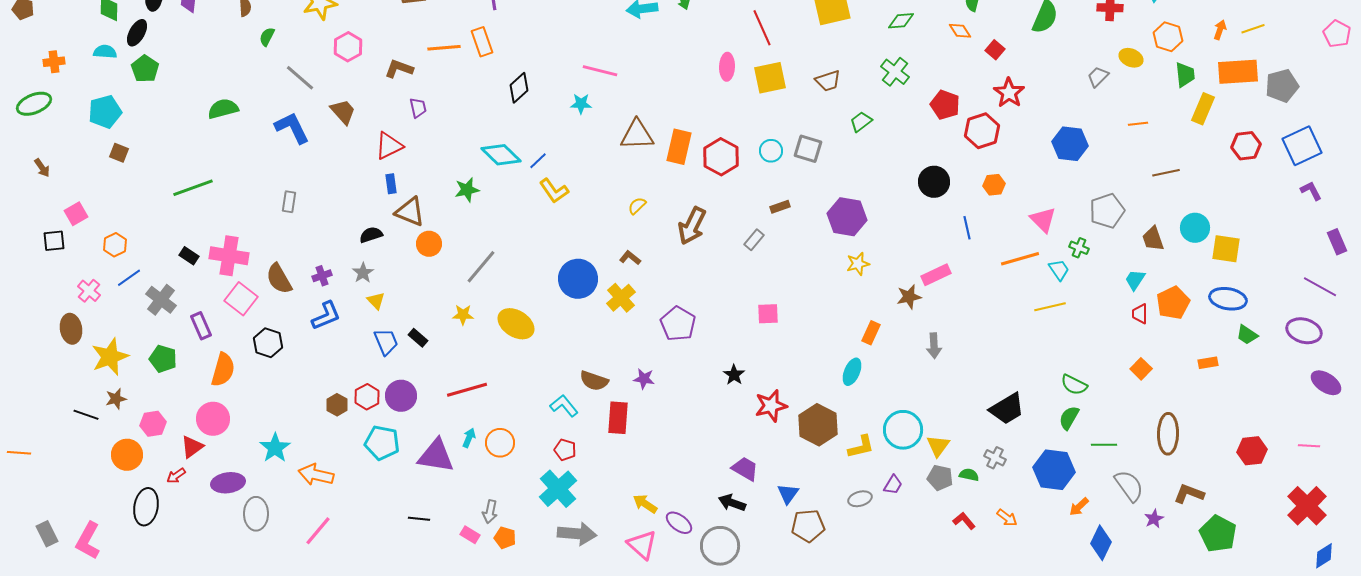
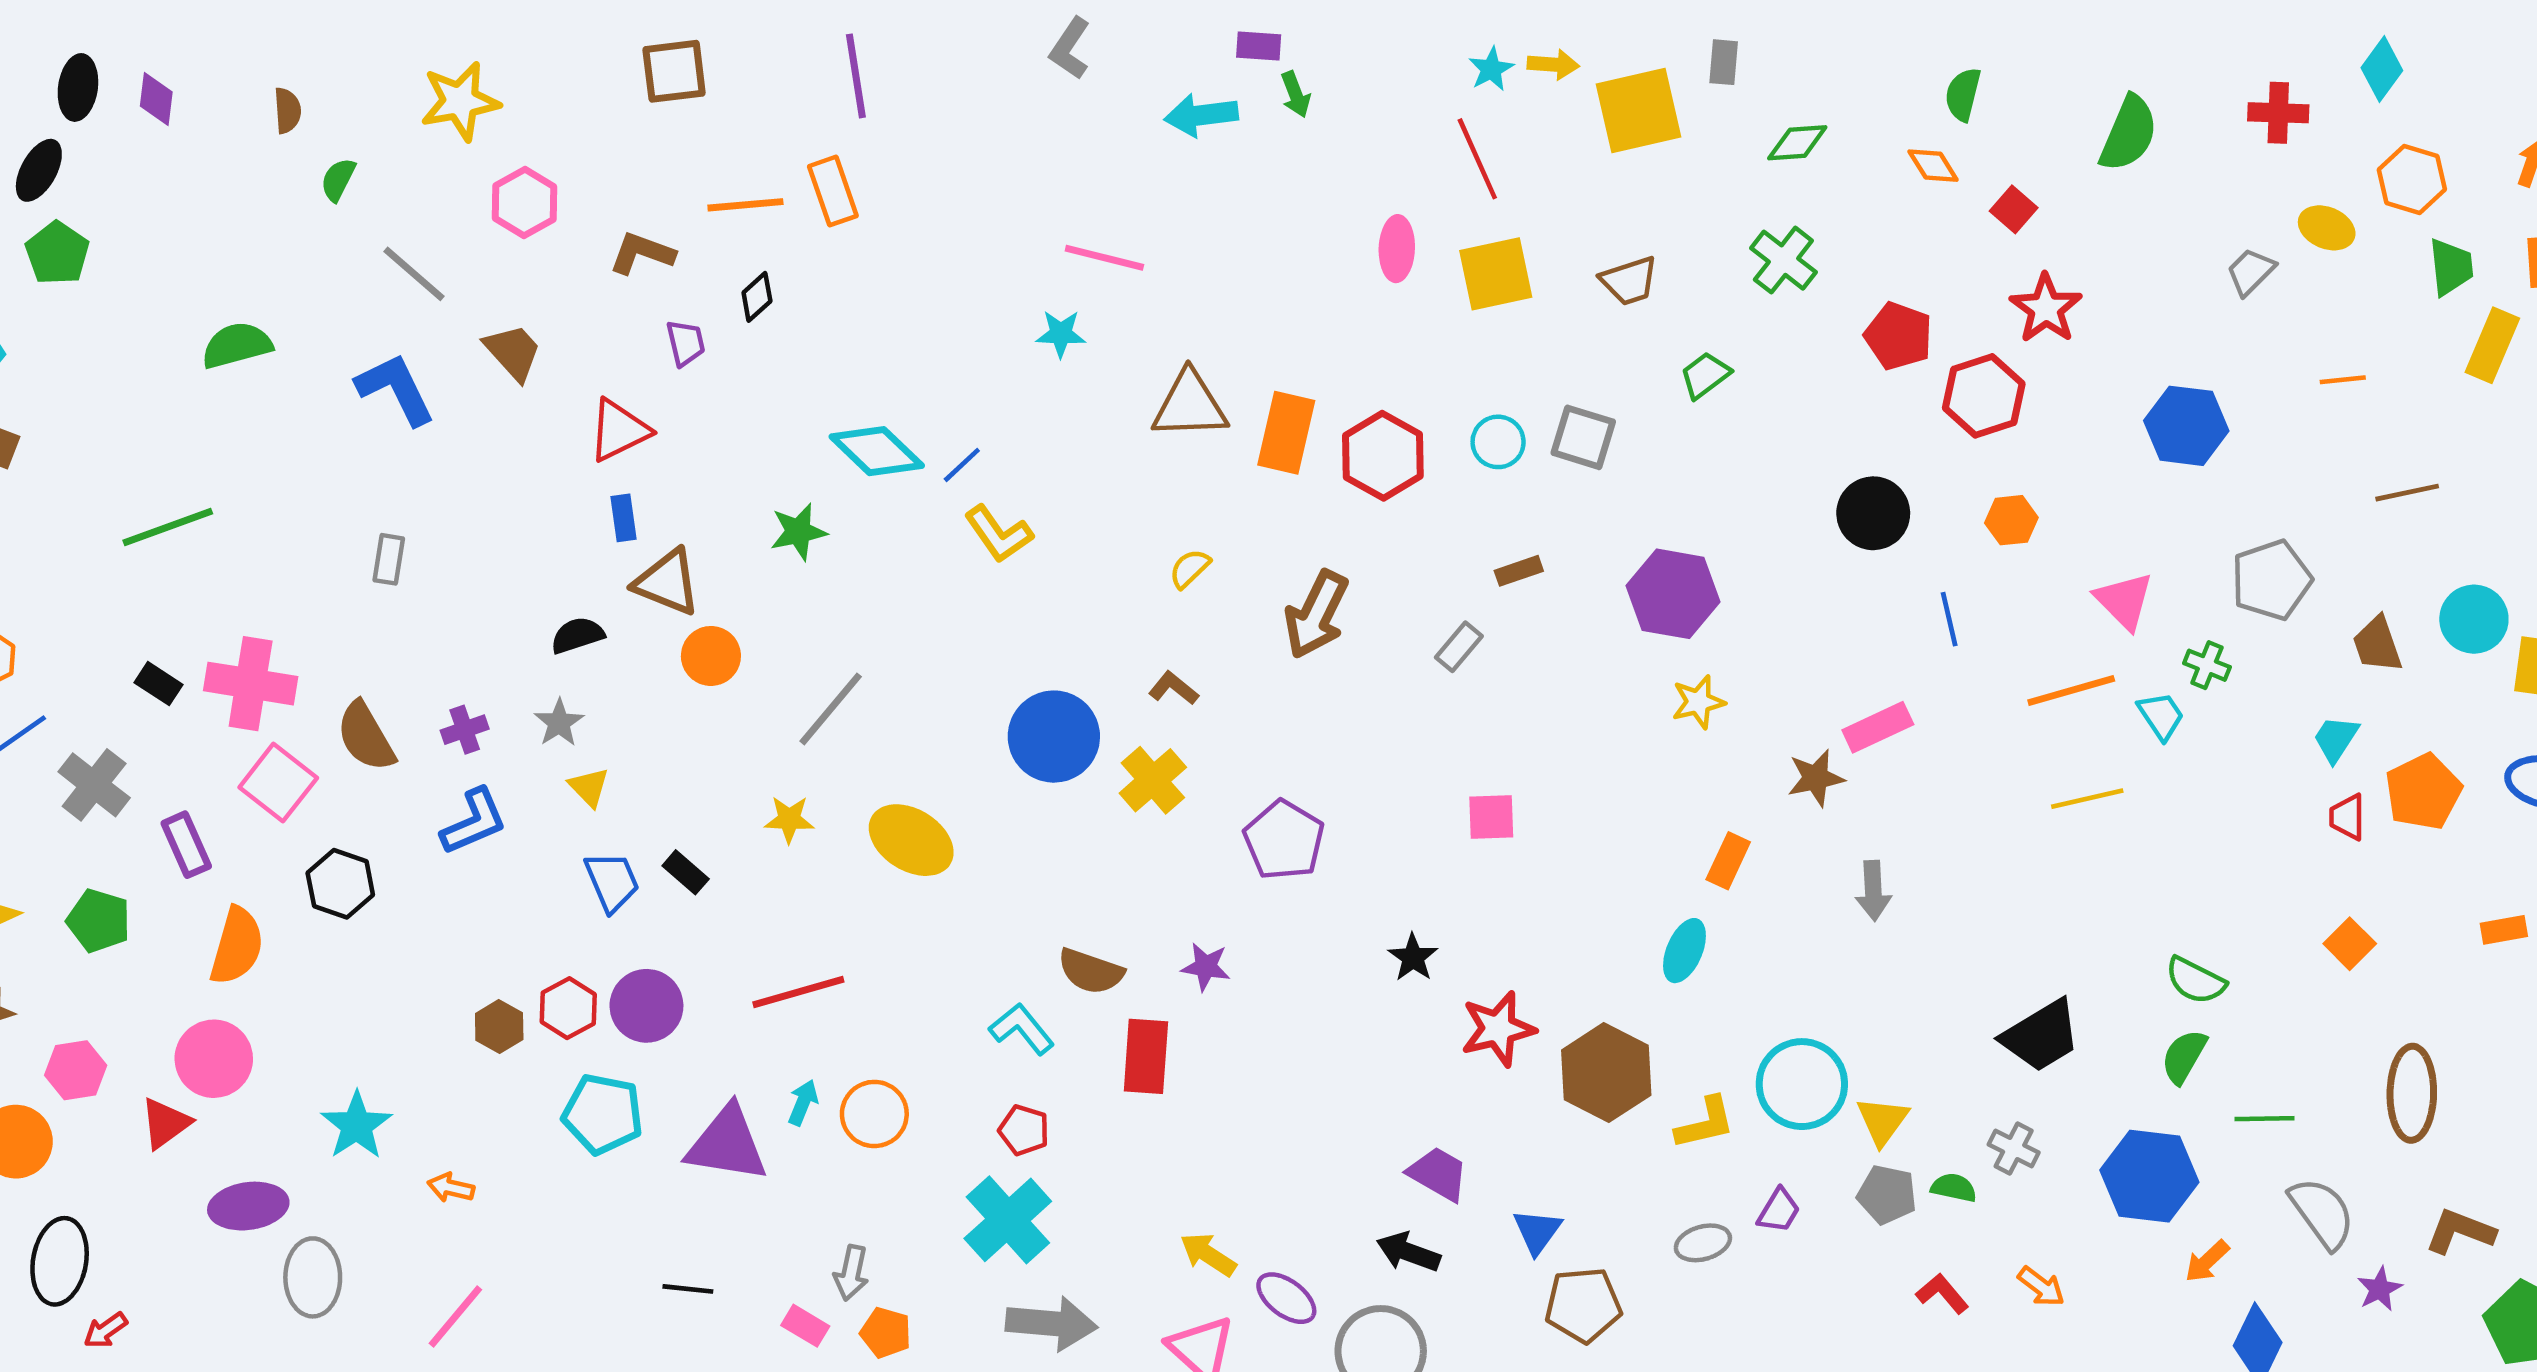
black diamond: (519, 88) -> (757, 297), moved, size x0.7
yellow line: (1050, 307) -> (2087, 799), moved
orange arrow: (316, 475) -> (451, 1188), size x0.6
red arrow: (176, 476) -> (106, 1330), moved

